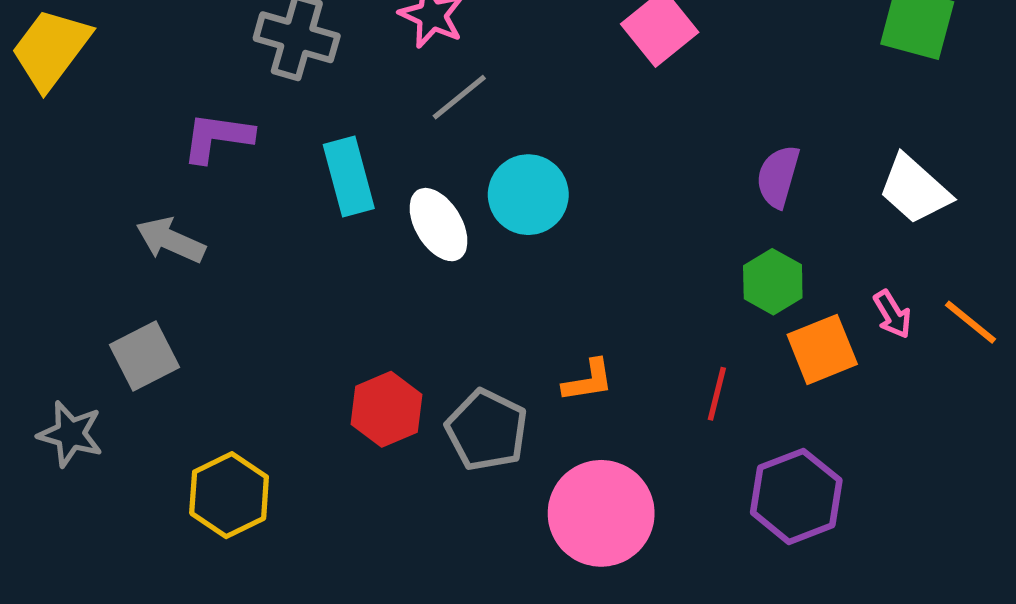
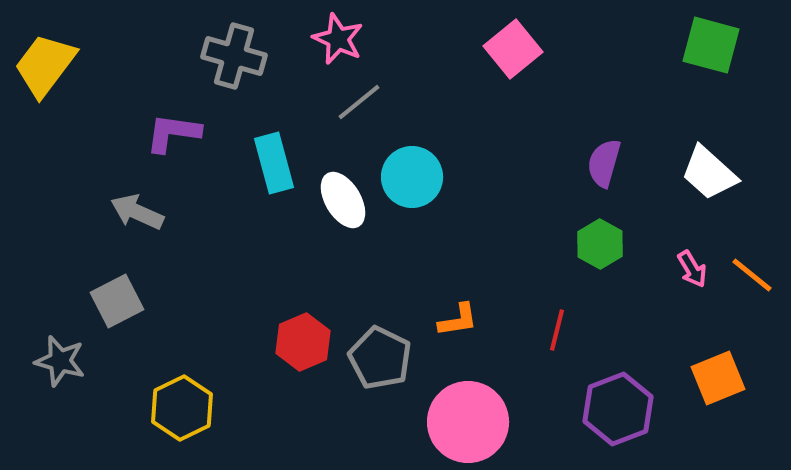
orange square: (822, 349) -> (718, 378), moved

